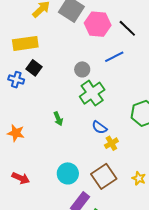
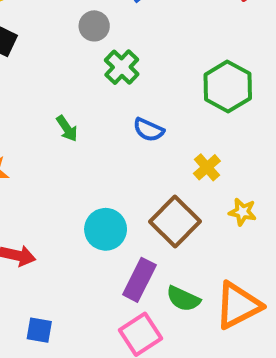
green cross: (92, 93) -> (122, 67), size x0.7
yellow cross: (111, 143) -> (207, 167), moved

